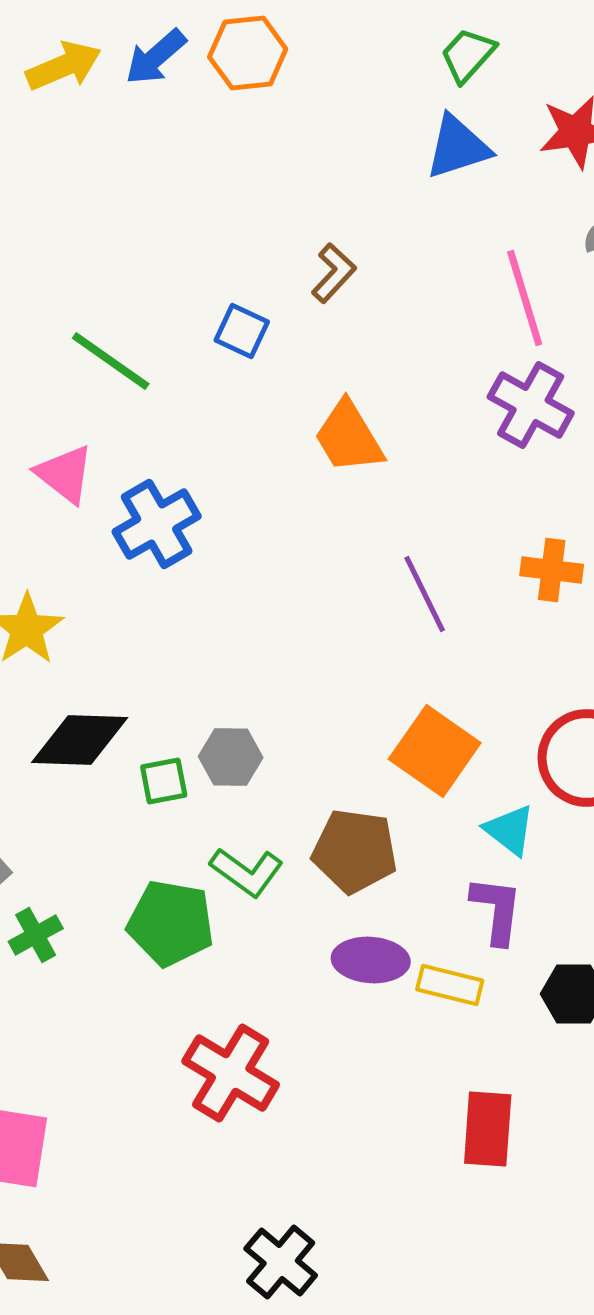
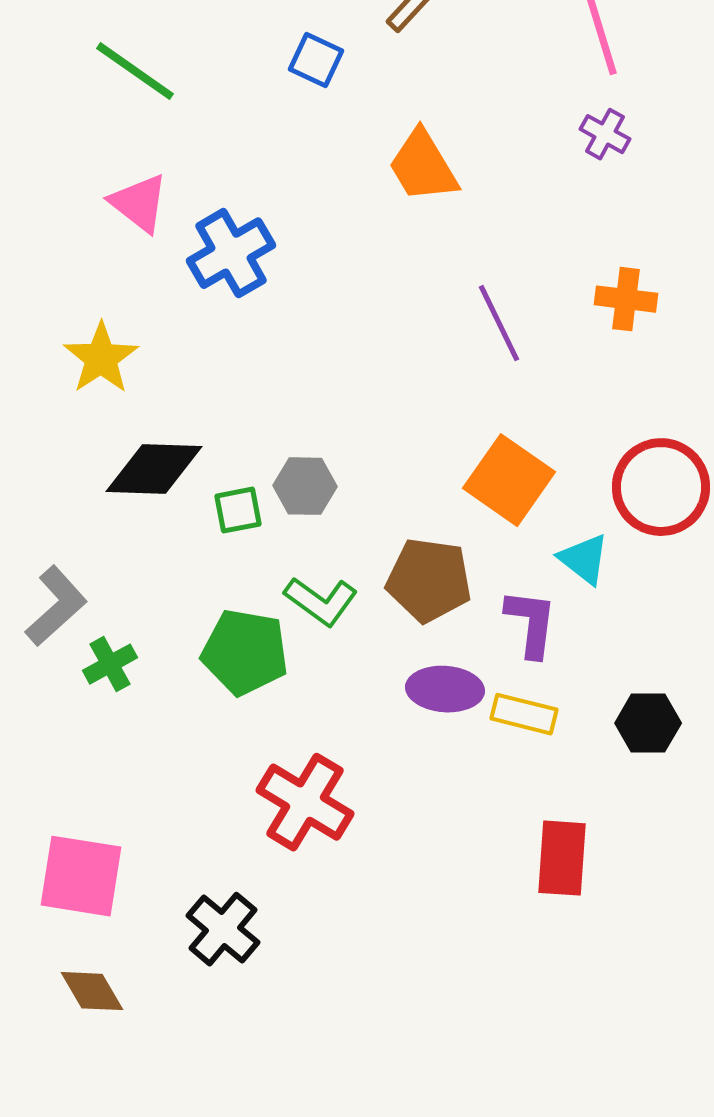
green line: (111, 361) -> (135, 71), moved
purple cross: (531, 405) -> (605, 134), size x0.6
purple L-shape: (497, 910) -> (531, 623), moved
black cross: (281, 1262) -> (223, 929), moved

